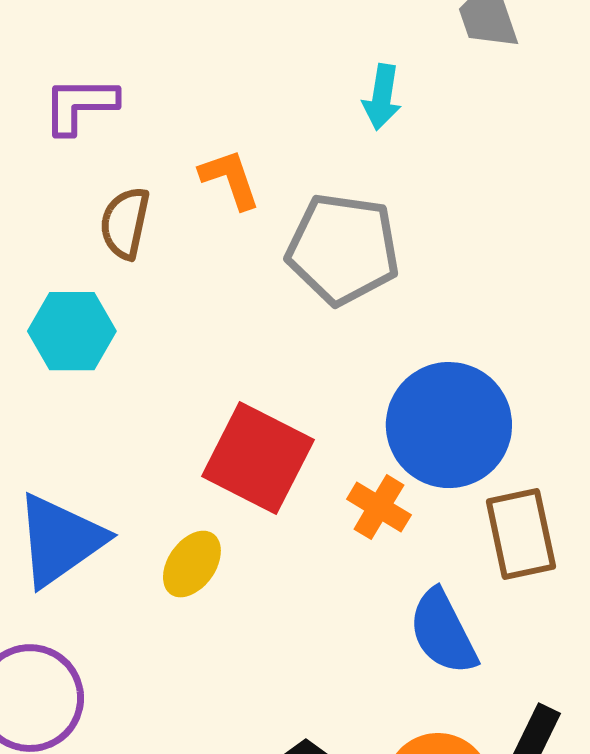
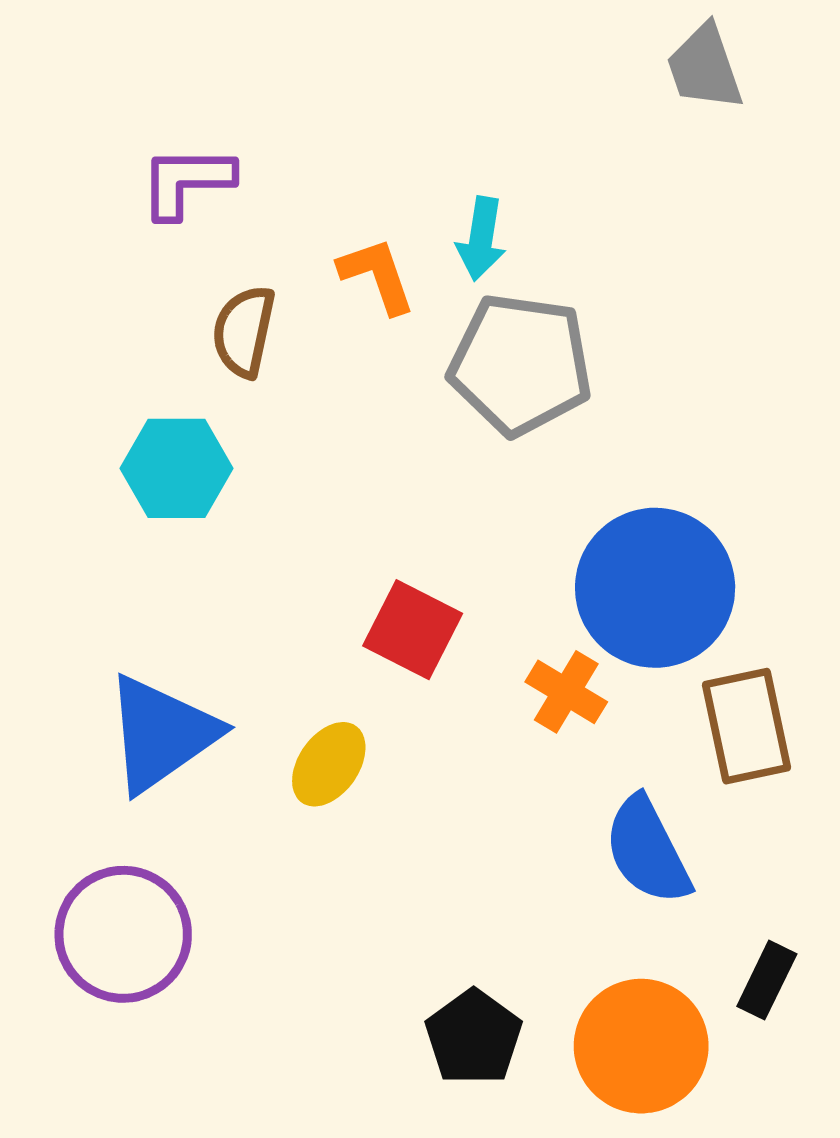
cyan arrow: (382, 97) -> (481, 239), moved
red square: (258, 458) -> (413, 630), size x0.7

